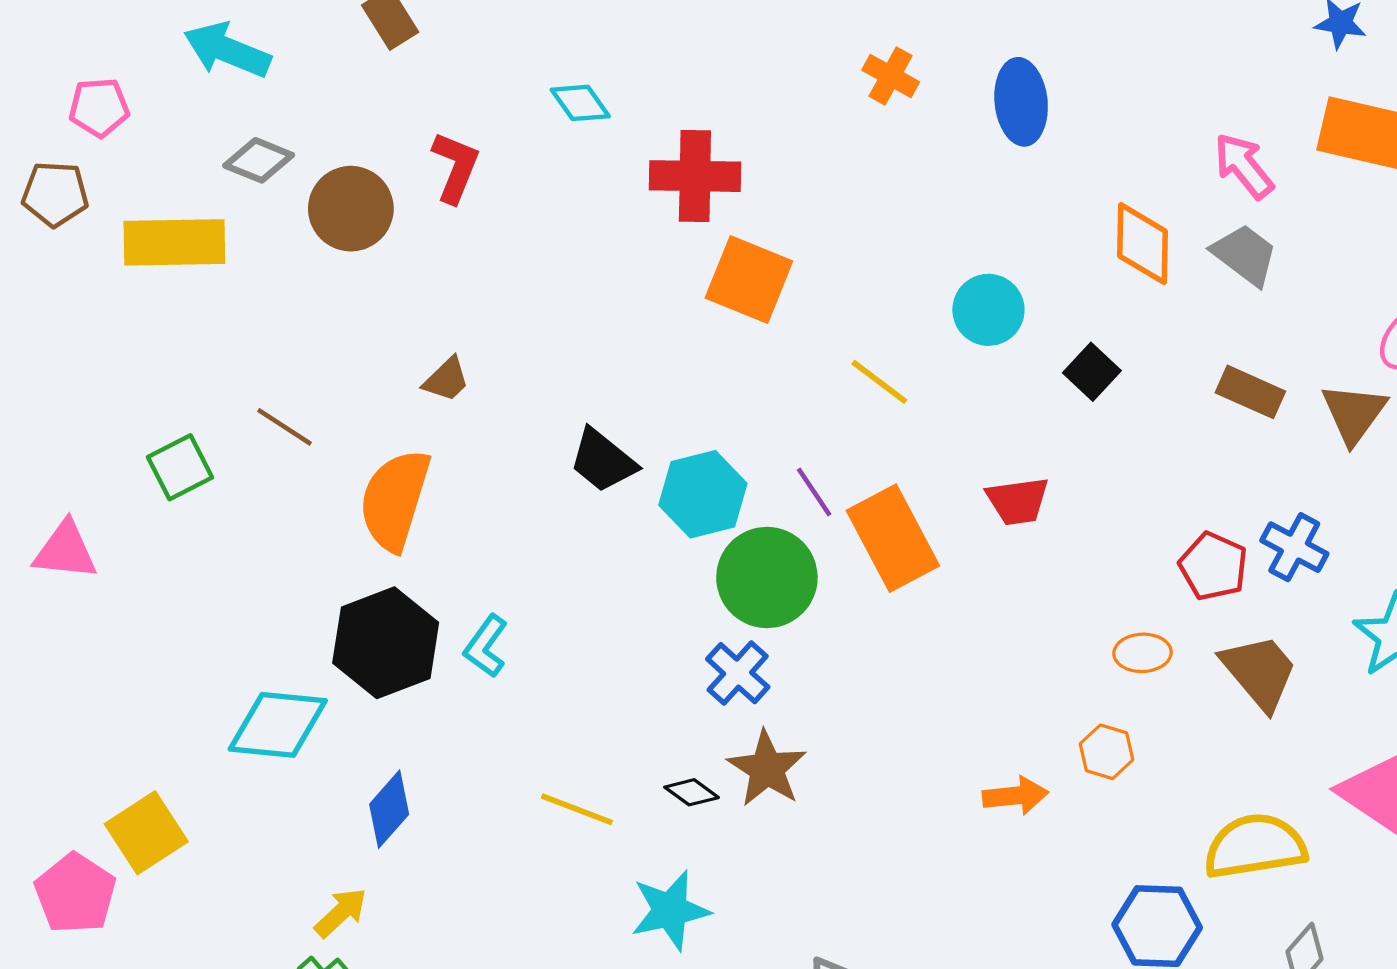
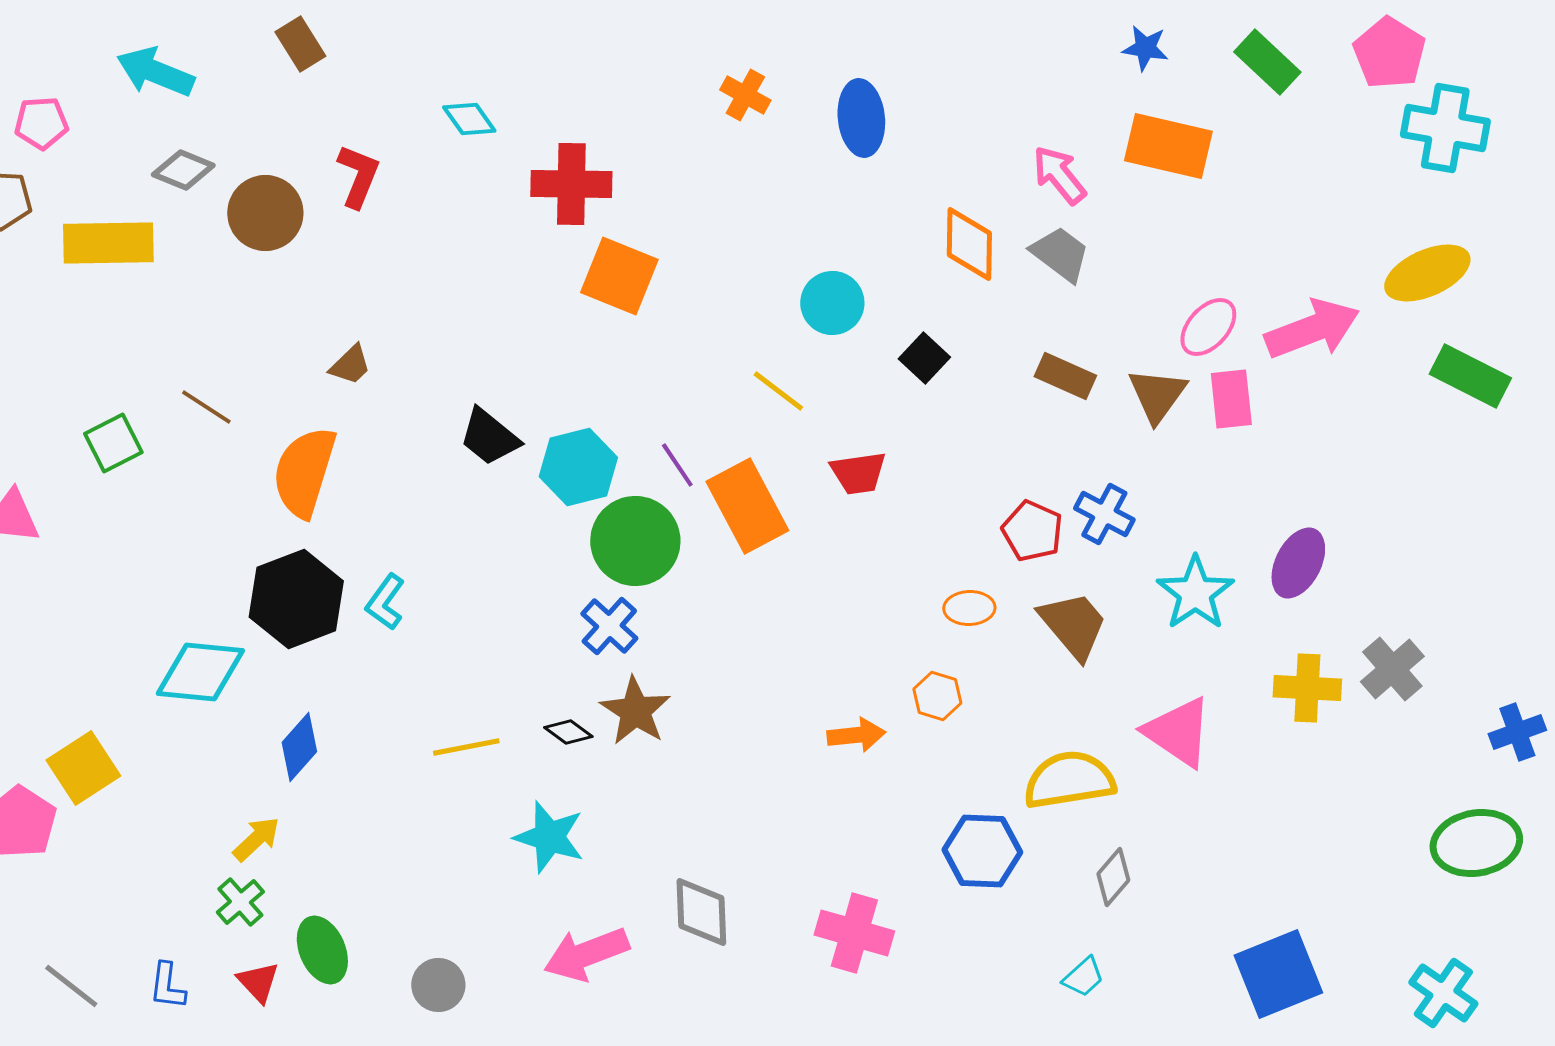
yellow line: (879, 382) -> (778, 391), moved
yellow line: (577, 809) -> (466, 747), turned -32
cyan star: (670, 910) -> (549, 837), turned 30

